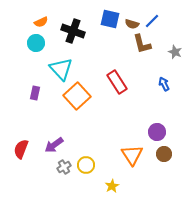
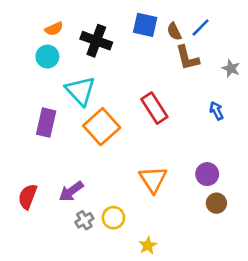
brown semicircle: (132, 24) -> (174, 31), turned 48
purple rectangle: (35, 93) -> (46, 123), size x1.5
orange triangle: (132, 155) -> (153, 179), moved

